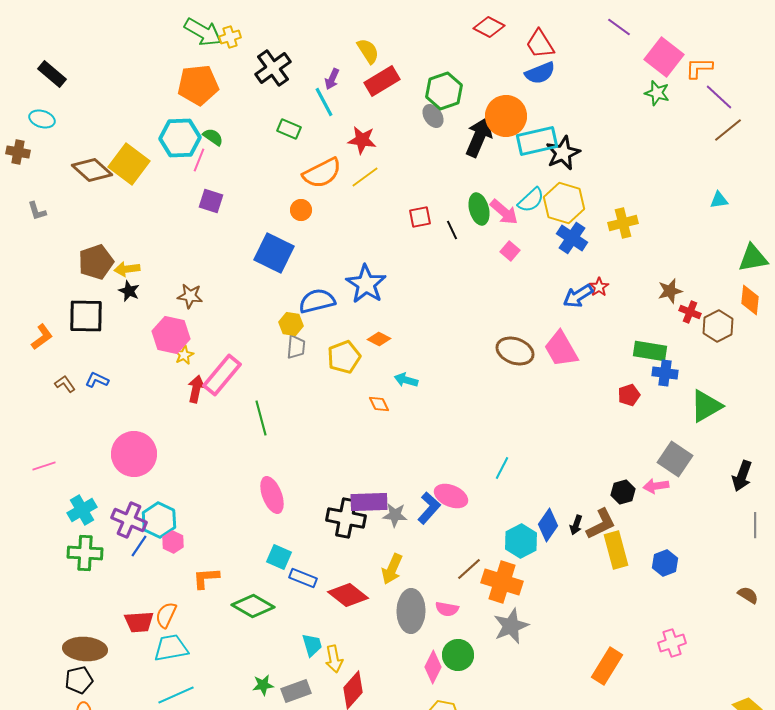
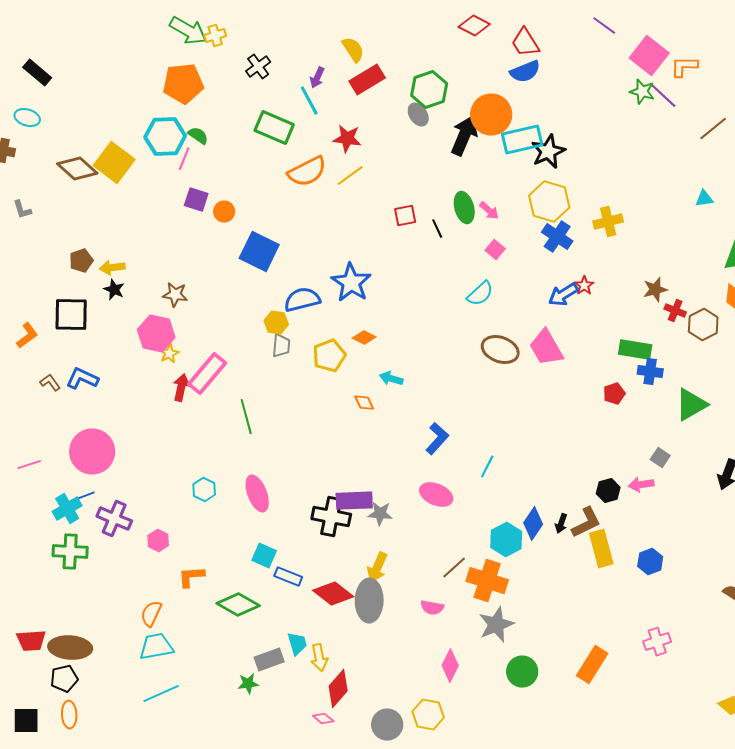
black cross: (273, 68) -> (258, 67), size x0.7
purple line: (719, 97) -> (663, 96), moved
green rectangle: (289, 129) -> (274, 128), size x1.6
cyan semicircle: (531, 200) -> (480, 294), moved
orange circle: (301, 210) -> (224, 212), moved
pink arrow: (504, 212) -> (489, 211), size x0.7
brown pentagon: (96, 262) -> (81, 261), size x0.7
blue L-shape: (97, 380) -> (82, 379), size x1.4
pink circle: (134, 454) -> (92, 452), moved
gray square: (675, 459) -> (660, 458), size x0.6
blue L-shape: (429, 508) -> (437, 439), moved
cyan hexagon: (159, 520) -> (204, 490), moved, size x0.7
blue line: (139, 546) -> (83, 497), moved, turned 35
gray ellipse: (411, 611) -> (369, 601), moved
red trapezoid: (139, 622) -> (31, 641), moved
green circle: (458, 655) -> (522, 672), moved
pink diamond: (433, 667) -> (450, 666), moved
gray rectangle: (296, 691) -> (269, 660), moved

